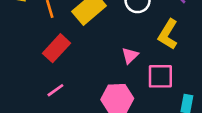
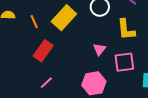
yellow L-shape: (168, 34) -> (126, 30), turned -30

